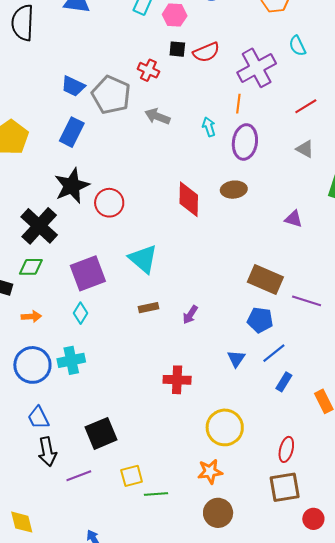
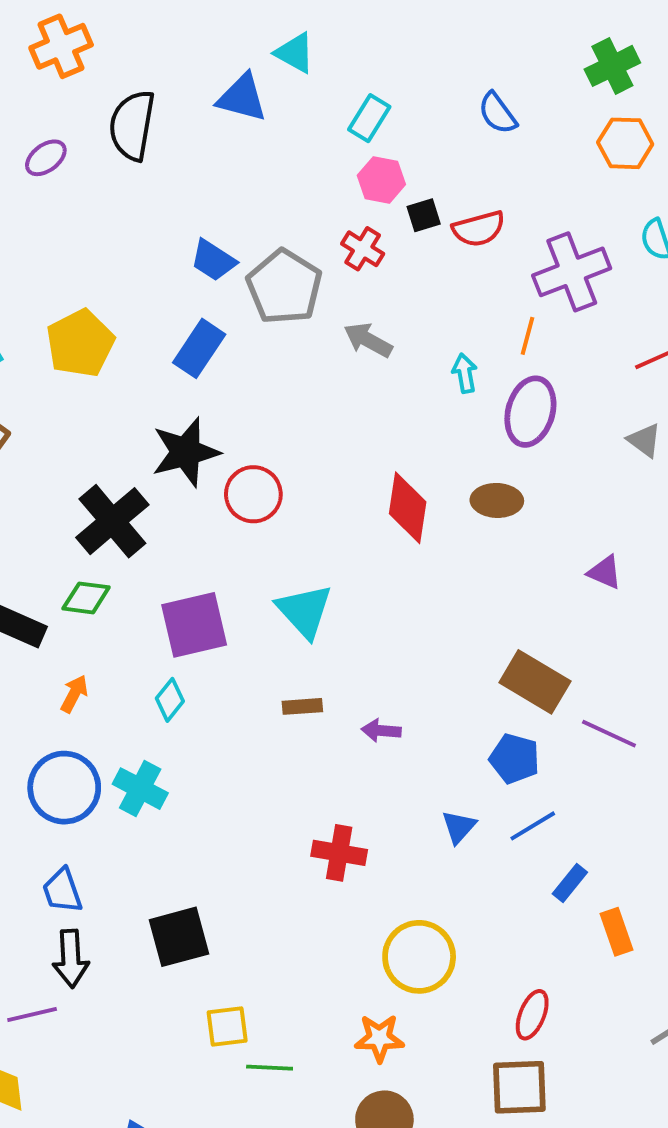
pink hexagon: (175, 15) -> (381, 180), moved
black square: (177, 49) -> (424, 215), turned -30
purple arrow: (190, 315) -> (381, 731), turned 54
orange arrow: (31, 316) -> (74, 694), turned -66
cyan cross: (71, 360) -> (140, 789), turned 32
blue rectangle: (284, 382) -> (570, 883), moved
purple line: (79, 476) -> (32, 1015), moved

